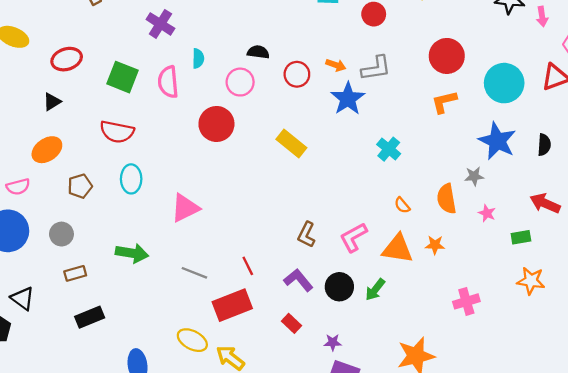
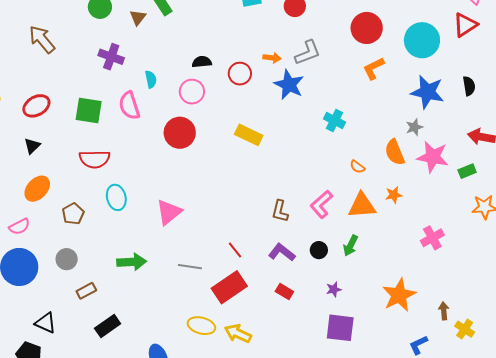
pink star: (487, 213) -> (433, 157), size x2.0
black circle: (339, 287) -> (319, 250), size x0.7
purple star: (333, 342) -> (334, 289), moved

